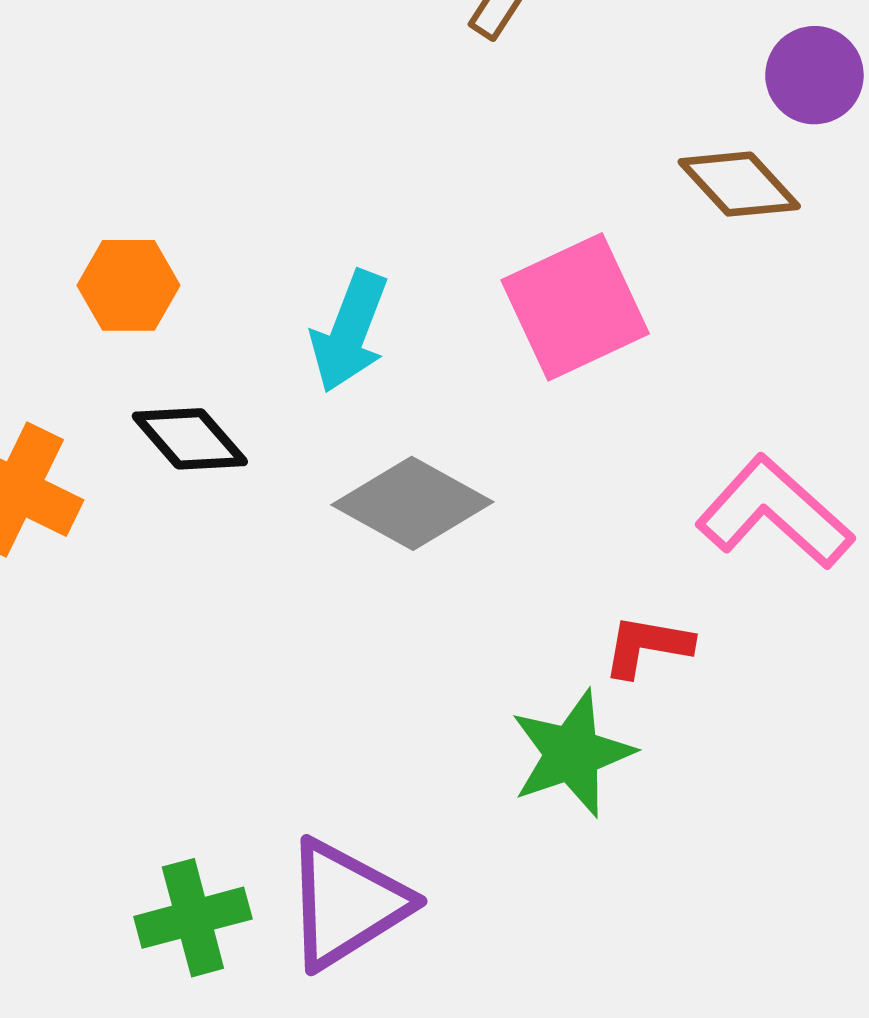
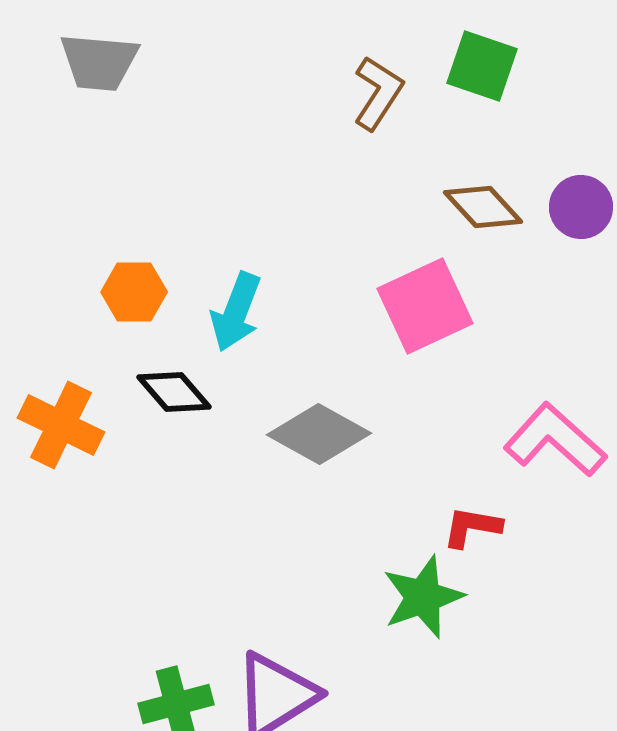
purple circle: (814, 75) -> (581, 207), moved
brown diamond: (739, 184) -> (483, 207), moved
cyan arrow: (349, 331) -> (236, 312), moved

